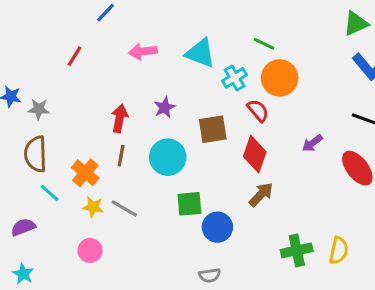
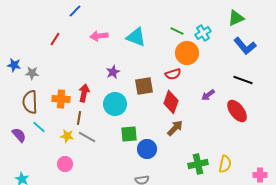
cyan cross: (235, 78) -> (203, 33), moved
red semicircle: (258, 111) -> (173, 74), turned 112
red arrow: (120, 118) -> (84, 93), moved
brown line: (121, 156) -> (79, 118), moved
orange cross: (85, 173) -> (61, 99), moved, turned -36
purple semicircle: (23, 227) -> (19, 135), moved, turned 70

